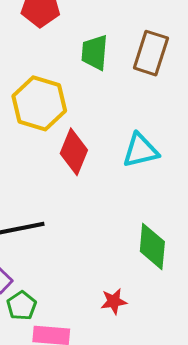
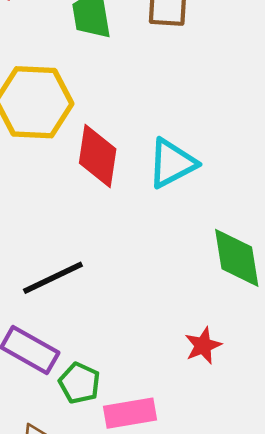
cyan triangle: (140, 150) -> (172, 163), moved

